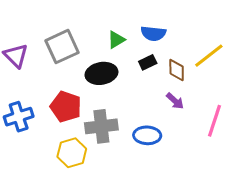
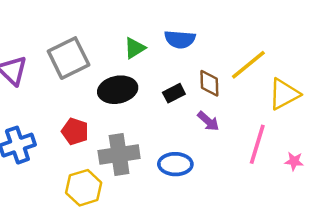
black rectangle: (148, 62) -> (174, 93), moved
red pentagon: (66, 107) -> (75, 131), size x0.7

